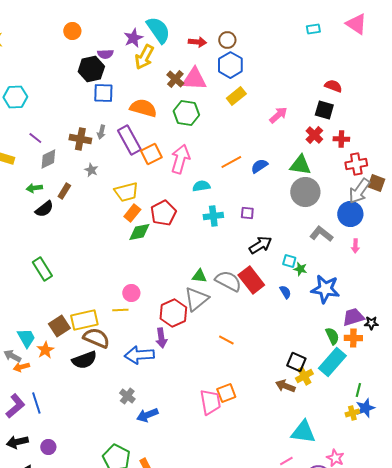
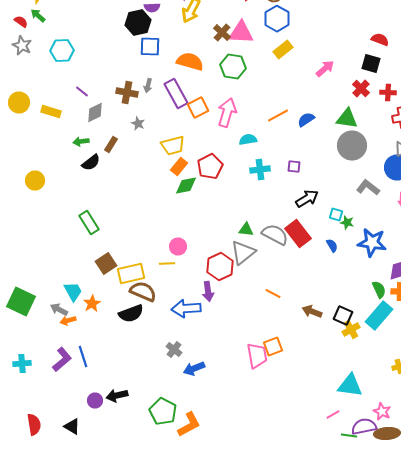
brown square: (59, 326) -> (106, 264), moved
brown arrow: (285, 386) -> (312, 312), moved
black arrow: (17, 442) -> (117, 396), moved

